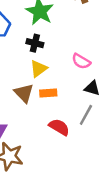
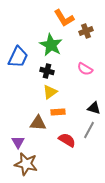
pink semicircle: (81, 61) -> (85, 69), moved
brown triangle: (24, 93) -> (38, 123), moved, turned -42

